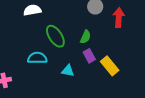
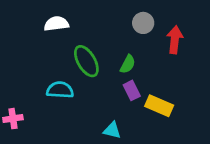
yellow rectangle: (110, 66) -> (159, 106), turned -30
cyan triangle: (68, 71) -> (112, 130), moved

